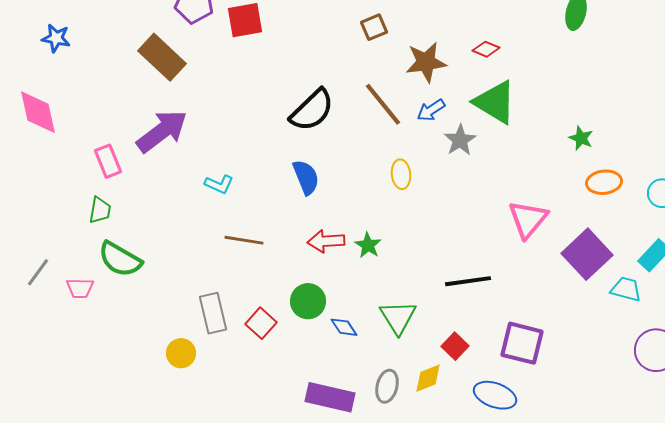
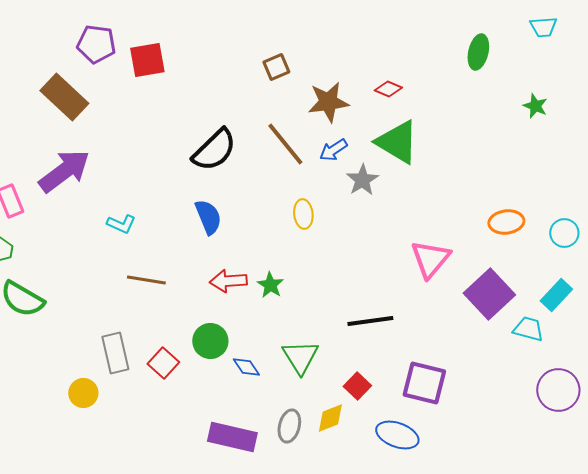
green star: (581, 138) -> (535, 106), moved

